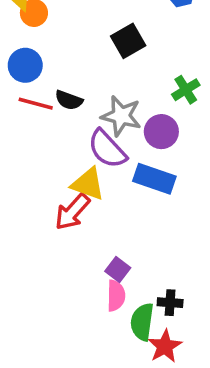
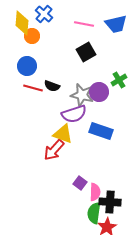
purple circle: (161, 132) -> (99, 92), moved
purple semicircle: (107, 149) -> (74, 114), turned -65
pink semicircle: (116, 296) -> (95, 192), moved
black cross: (170, 303) -> (110, 202), size x1.5

